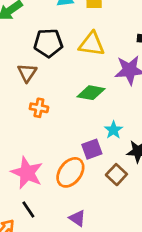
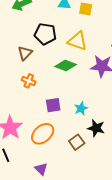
green diamond: (91, 93) -> (66, 66), moved
purple square: (92, 149) -> (53, 105), moved

